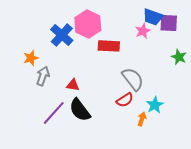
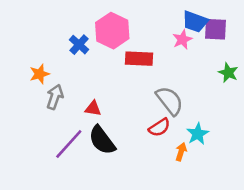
blue cross: (62, 35) -> (79, 45), size x0.7

